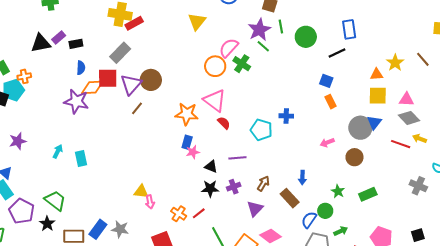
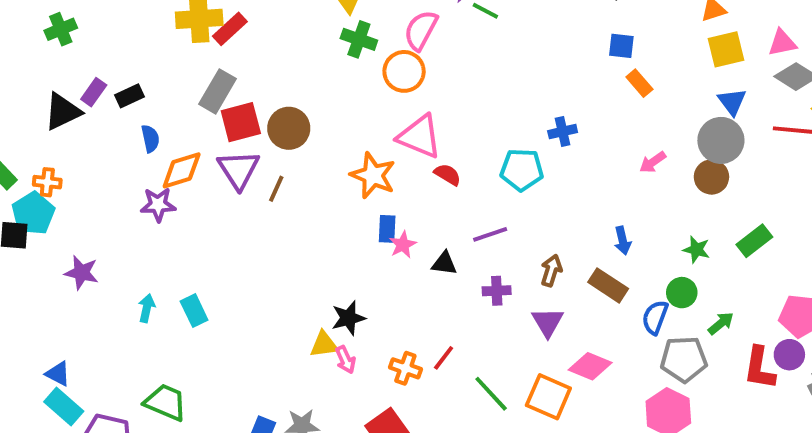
green cross: (242, 64) -> (359, 39), moved
orange cross: (24, 76) -> (47, 182), turned 32
red square: (108, 78) -> (241, 122), moved
purple triangle: (131, 84) -> (239, 170), moved
purple star: (76, 101) -> (158, 205), size x0.7
orange star: (187, 114) -> (373, 175), turned 30
gray circle: (360, 128) -> (721, 140), moved
purple star: (18, 141) -> (81, 273), moved, turned -30
purple cross: (234, 187) -> (497, 291), turned 32
black star: (210, 189) -> (348, 318), moved

